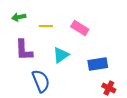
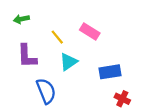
yellow line: (46, 26) -> (57, 37), moved, turned 48

